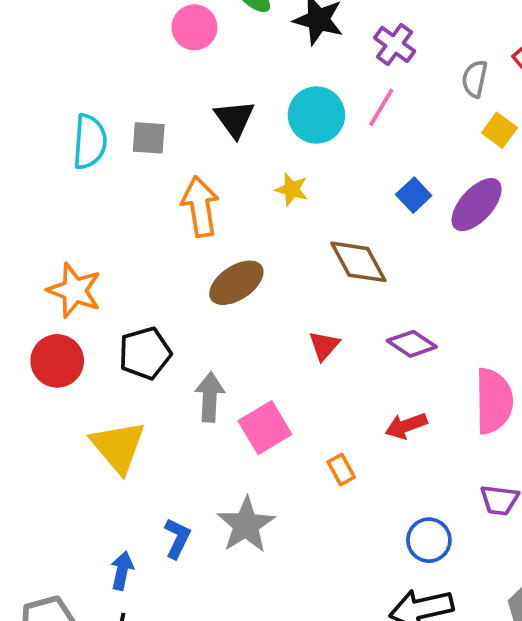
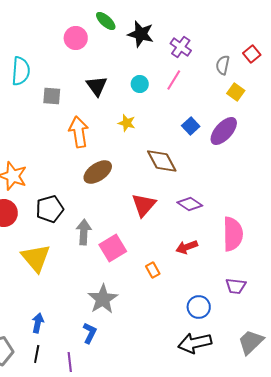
cyan circle: (316, 115) -> (140, 84), size x0.6
cyan semicircle: (90, 142) -> (21, 71), moved
red triangle: (324, 346) -> (144, 205), size x1.5
blue L-shape: (177, 538) -> (90, 333), moved

